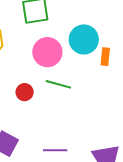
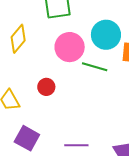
green line: (58, 84) -> (95, 67), moved

